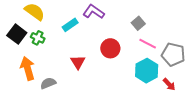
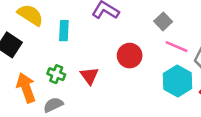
cyan rectangle: (70, 25) -> (64, 31), moved, turned -49
green cross: (38, 38) -> (56, 74), moved

